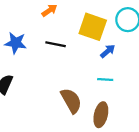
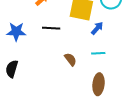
brown semicircle: (71, 101) -> (70, 59), moved, size x0.6

